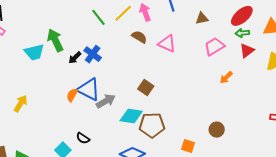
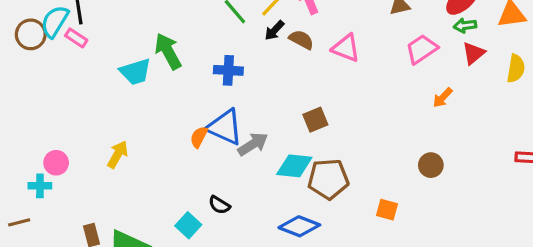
blue cross: (93, 54) -> (228, 70), turned -30
black arrow: (75, 58) -> (274, 30), moved
brown square: (146, 88) -> (315, 120), turned 35
brown circle: (217, 130) -> (431, 165), moved

